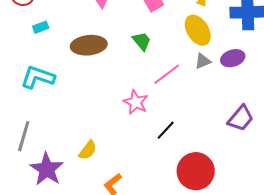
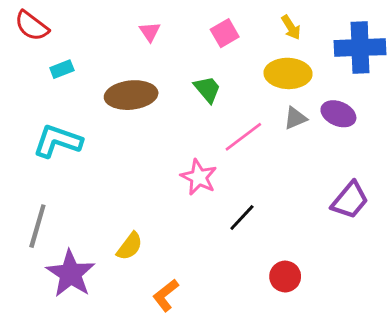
yellow ellipse: (198, 30) -> (288, 73), turned -56
purple ellipse: (233, 58) -> (338, 114), turned 40
red circle: (196, 171) -> (285, 277), size x0.6

